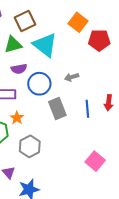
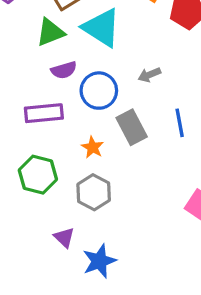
orange star: (17, 118) -> (93, 147), moved

